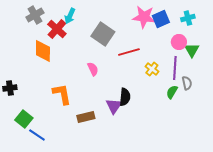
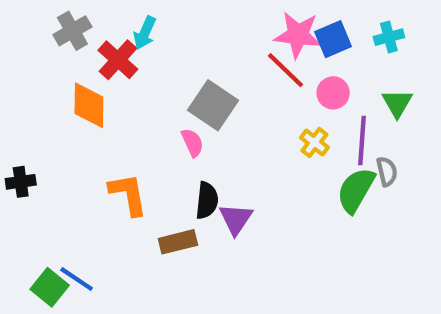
gray square: (103, 34) -> (213, 105), moved
pink circle: (179, 42) -> (333, 93), moved
red line: (129, 52) -> (285, 70), moved, turned 60
green semicircle: (172, 92) -> (356, 190), size x1.6
black semicircle: (125, 97) -> (207, 200), moved
green square: (24, 119) -> (50, 287), moved

